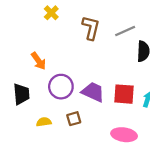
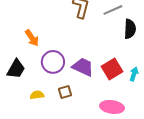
black trapezoid: (21, 94) -> (16, 69), turned 35
red square: (124, 94) -> (112, 69), turned -35

